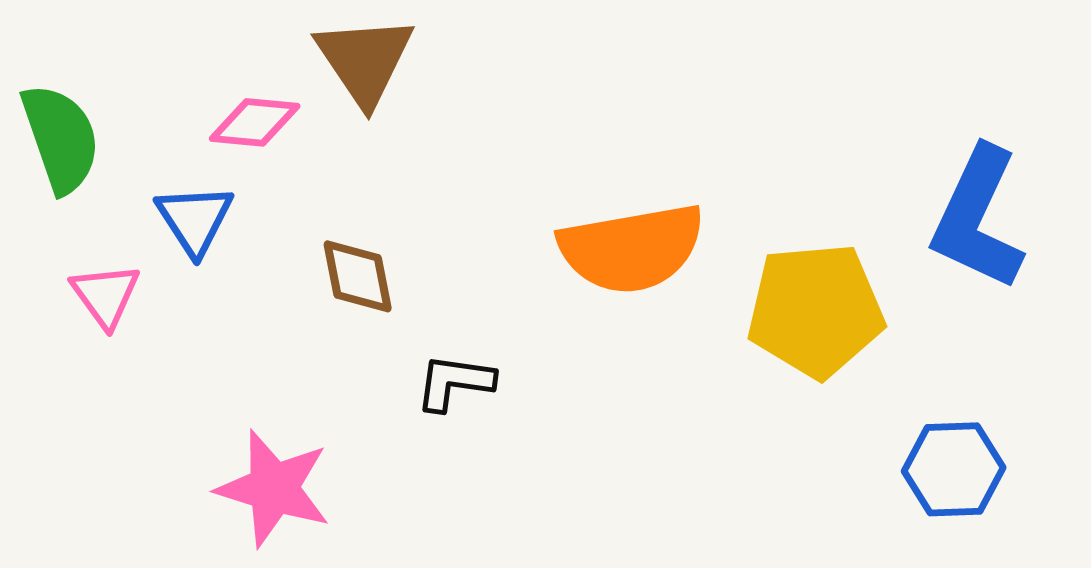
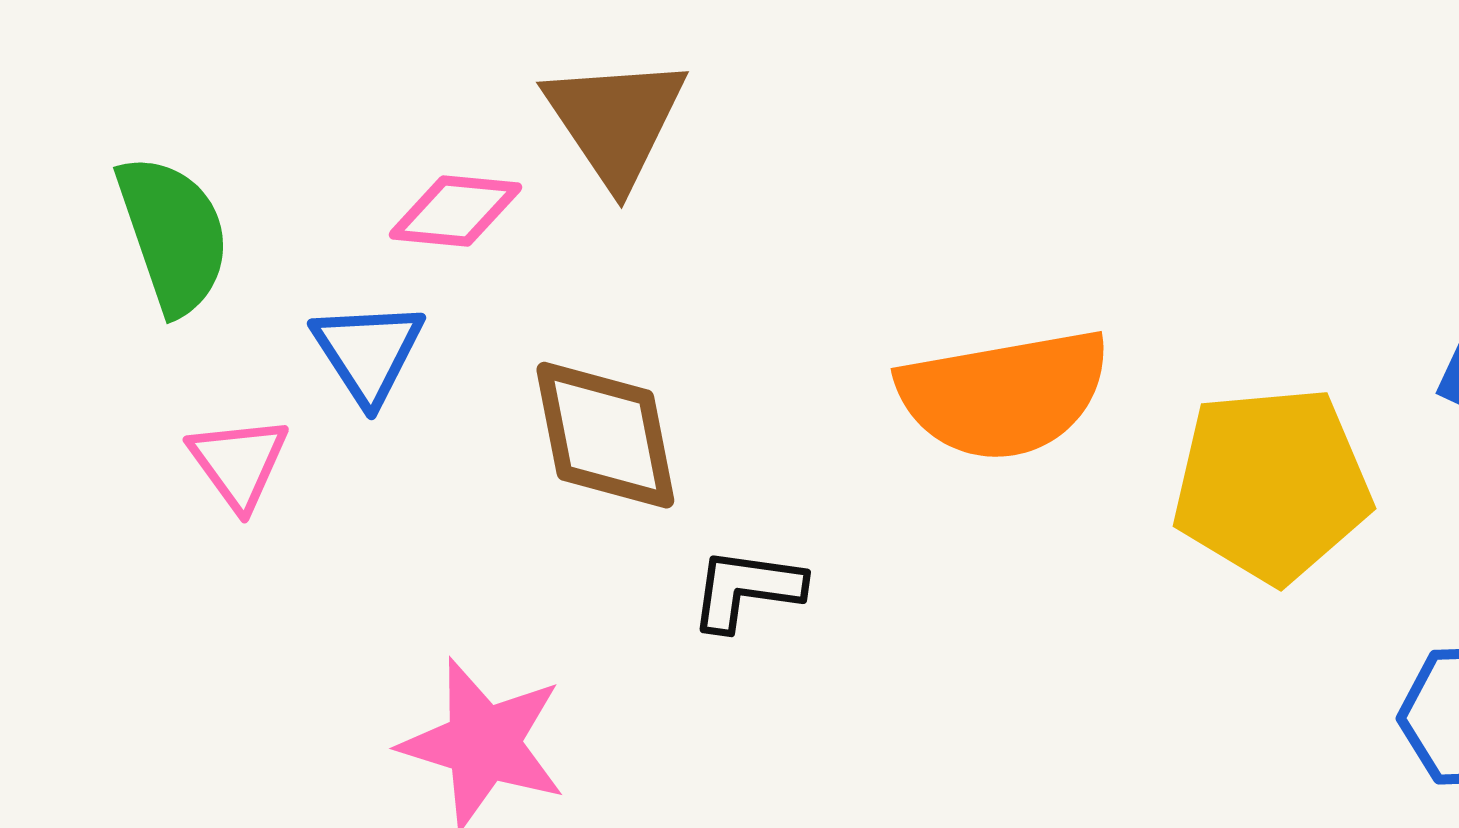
brown diamond: (358, 276) -> (605, 435), size x1.4

